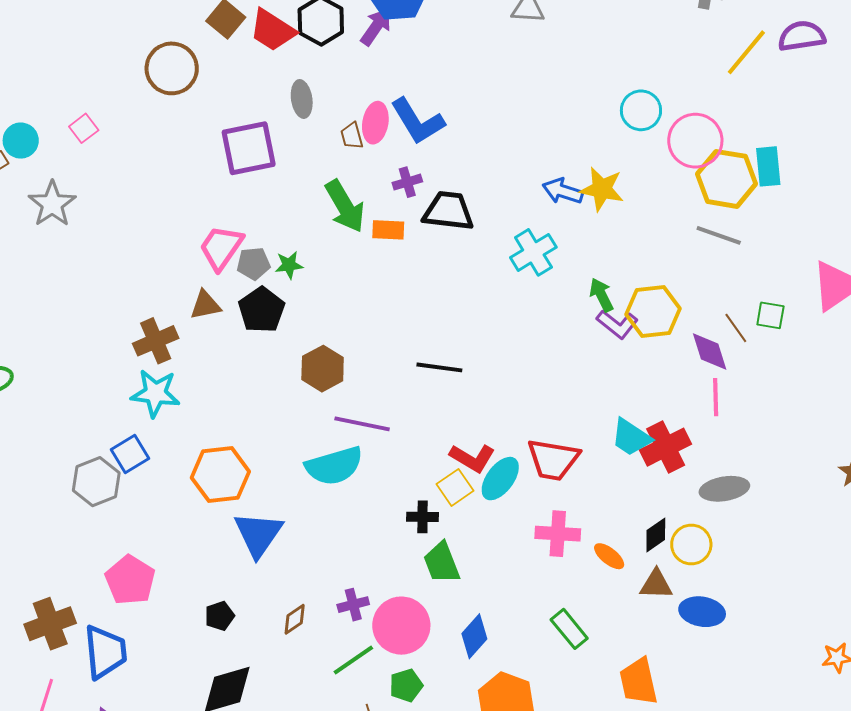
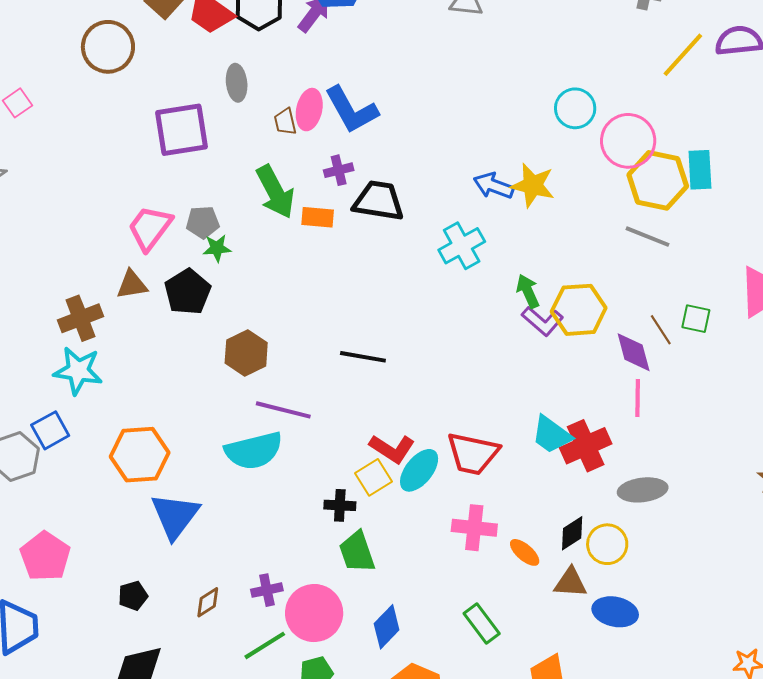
gray pentagon: (253, 264) -> (203, 222), moved

